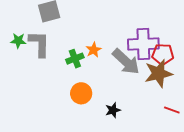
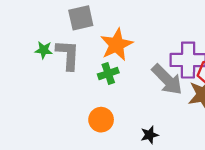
orange star: (94, 50) -> (116, 45), moved, size x1.8
orange circle: (81, 93) -> (101, 120), moved

